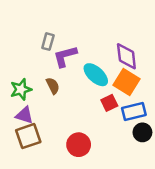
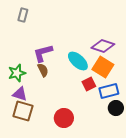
gray rectangle: (48, 42) -> (23, 15), moved
purple L-shape: (65, 56) -> (43, 53), moved
purple diamond: (126, 56) -> (103, 46), turned -65
brown square: (28, 136) -> (23, 111), turned 35

